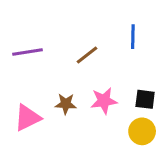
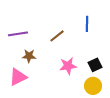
black square: (145, 99) -> (95, 65), turned -32
brown star: (66, 104) -> (29, 56), moved

